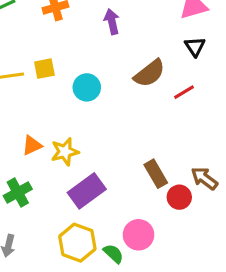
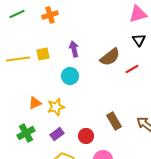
purple arrow: (112, 22) -> (74, 49), moved
cyan circle: (87, 87) -> (70, 76), moved
purple rectangle: (87, 191) -> (57, 134), moved, size x0.6
red circle: (179, 197) -> (86, 136), moved

